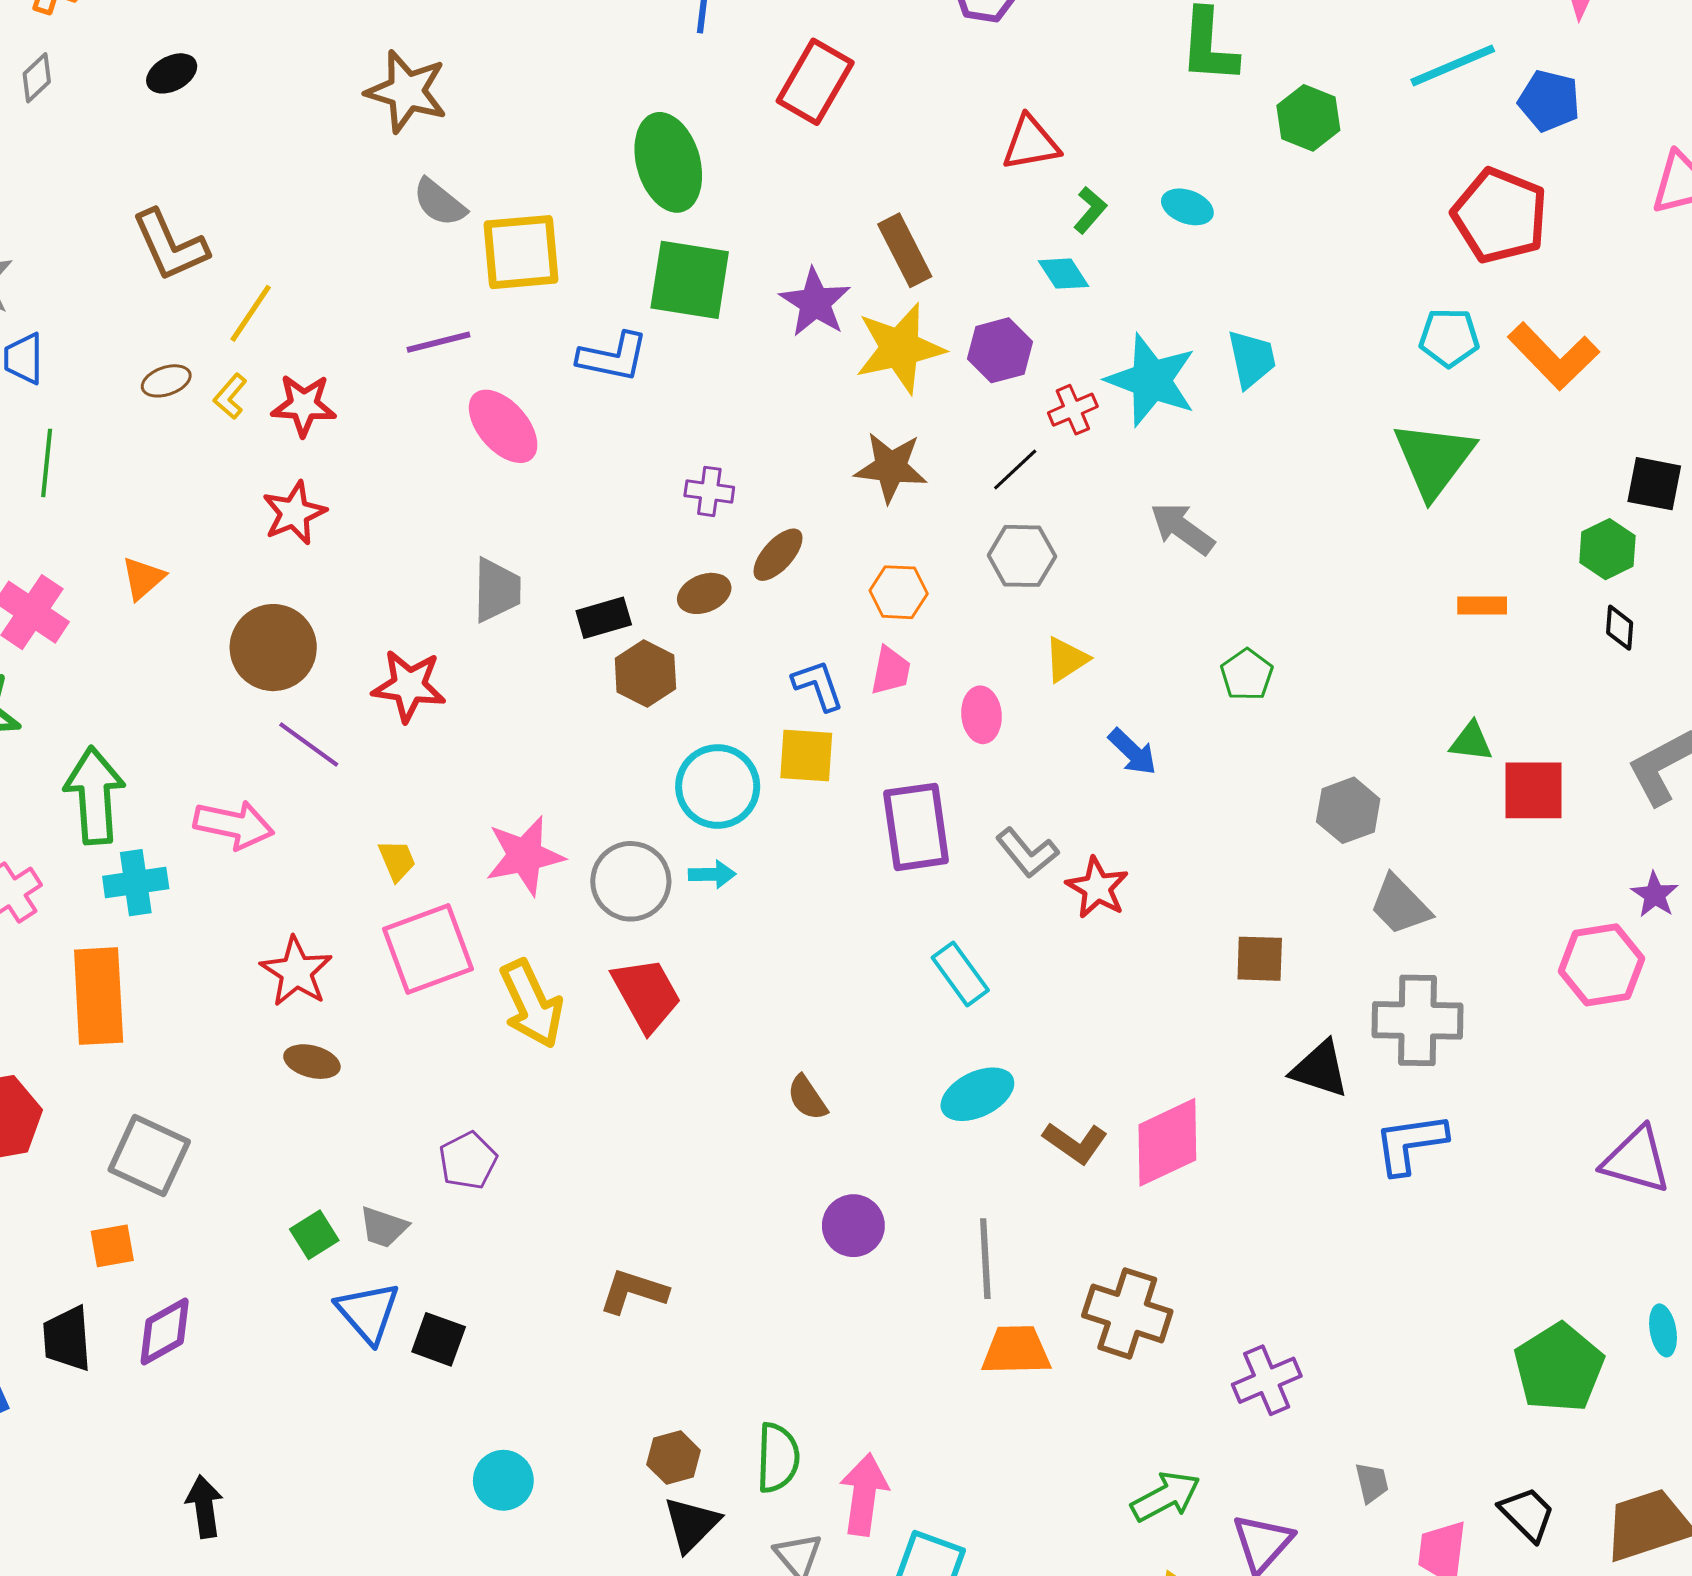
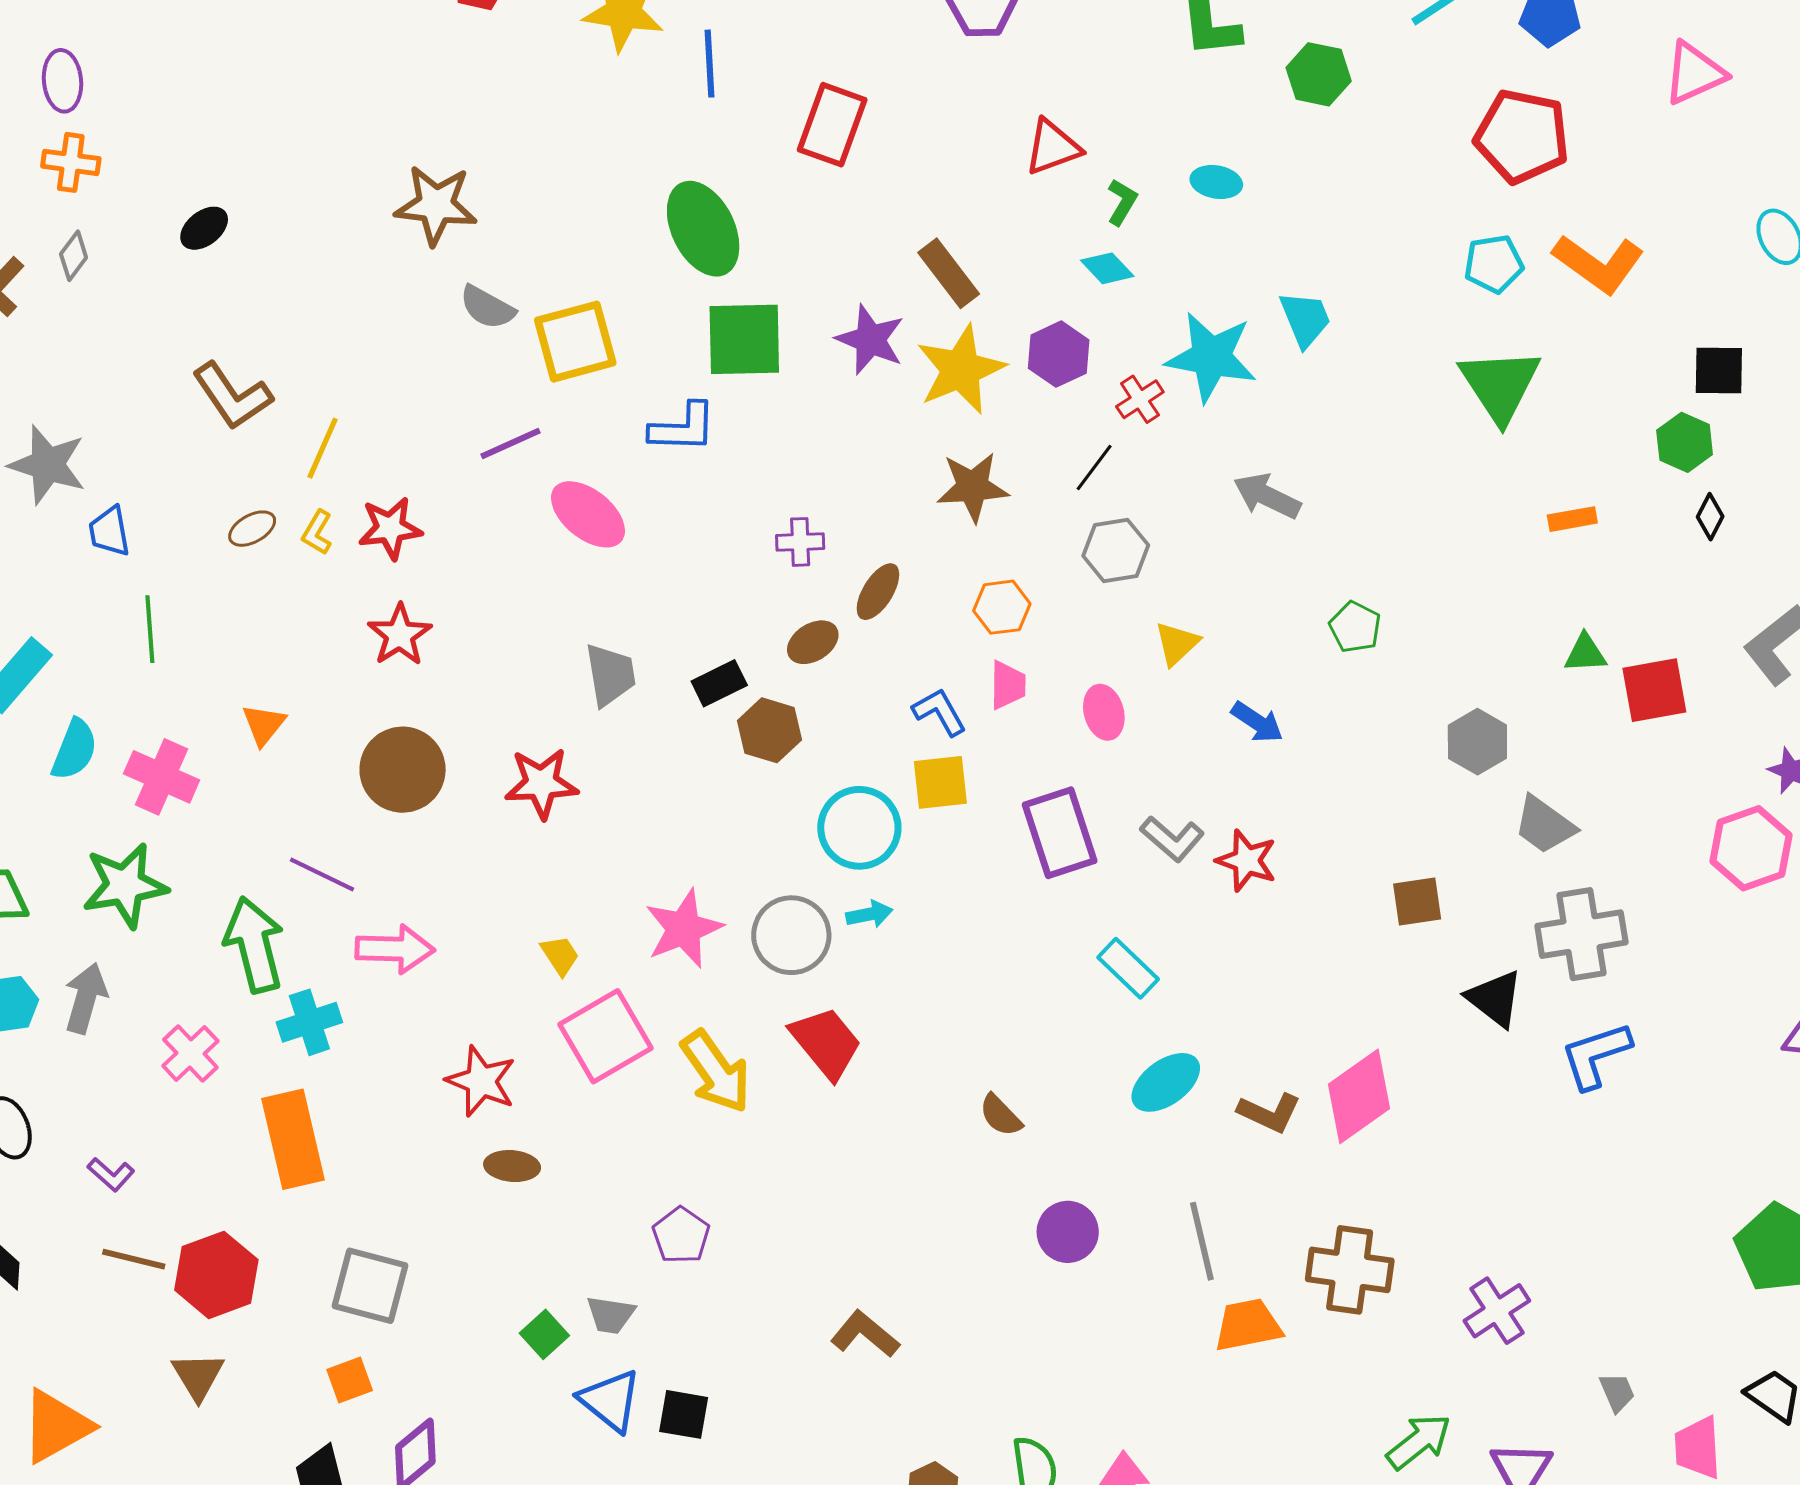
black diamond: (1620, 628) -> (1710, 517), turned 33
purple line: (309, 745) -> (322, 875), moved
black triangle: (1320, 1069) -> (1495, 999), turned 30
brown L-shape: (633, 1291) -> (865, 1334), turned 32

